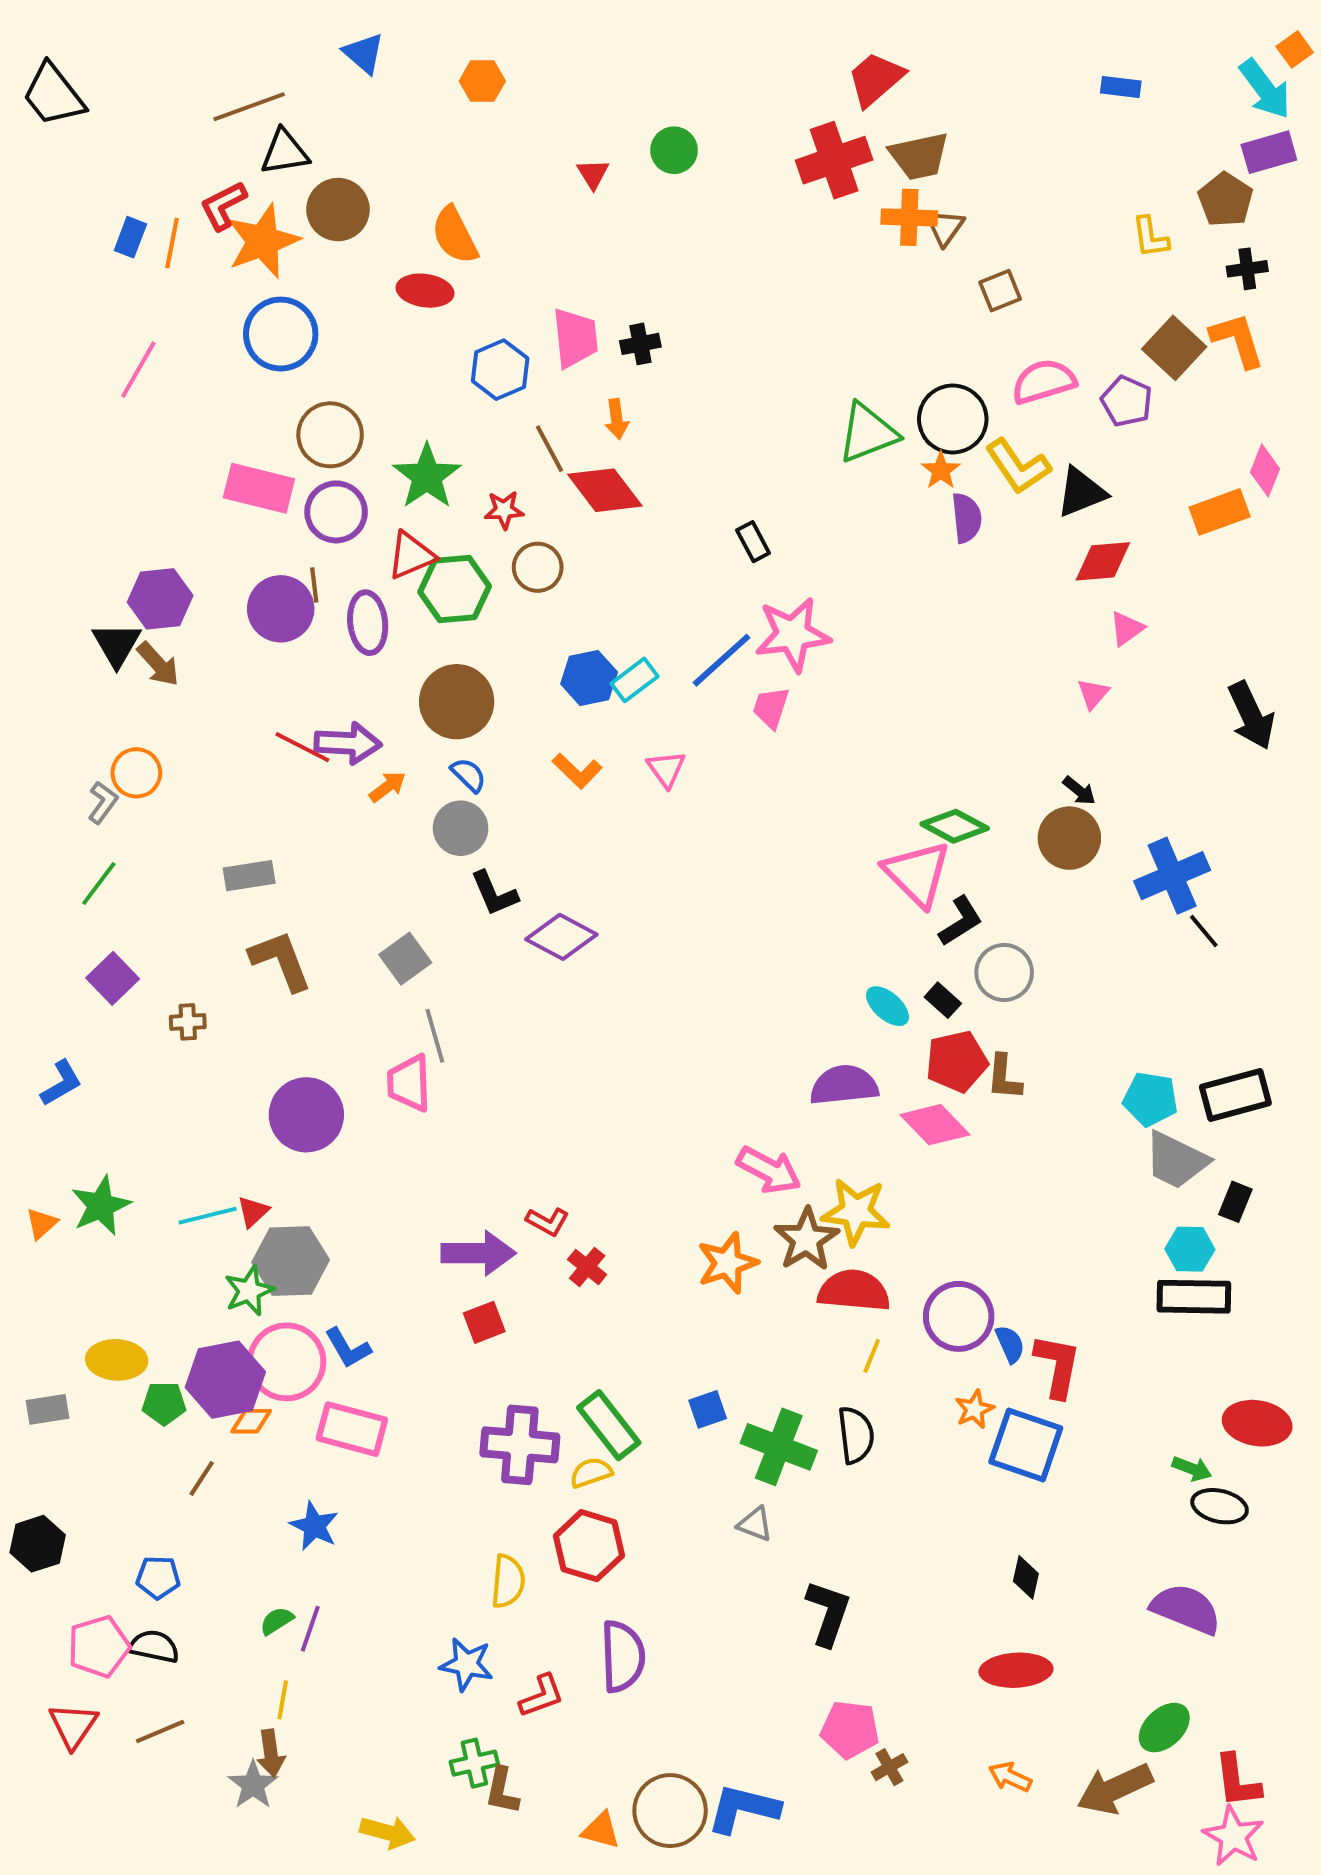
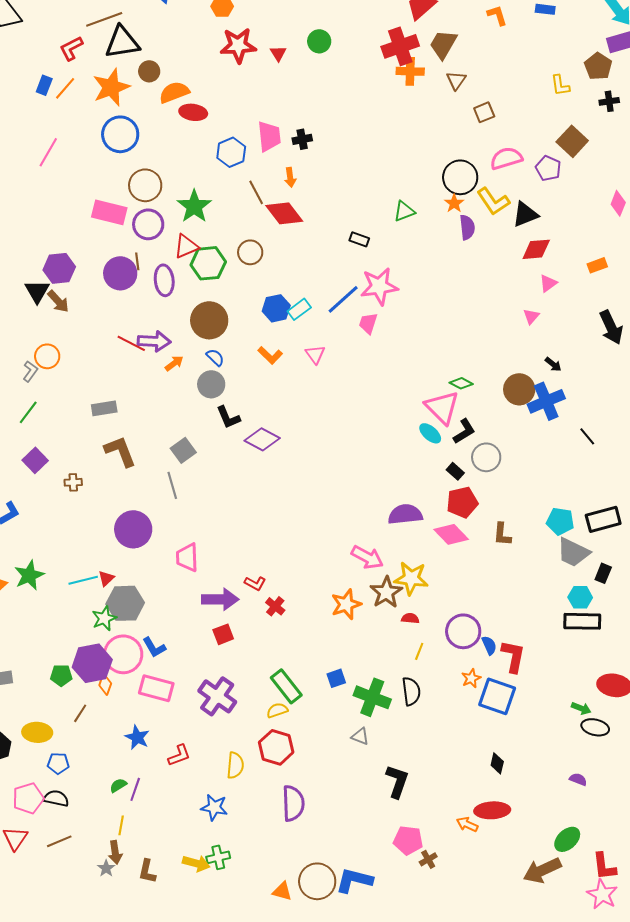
black triangle: (285, 152) -> (122, 42), size x1.4
brown trapezoid: (919, 156) -> (443, 44), turned 132
red L-shape: (223, 206) -> (71, 48), moved
brown circle: (338, 210) -> (149, 71), size x0.7
orange cross: (909, 217) -> (410, 71), moved
orange semicircle: (455, 235) -> (174, 92), moved, turned 96
orange line: (172, 243) -> (65, 88), turned 30
orange L-shape: (1237, 340) -> (497, 15), moved, size x0.7
green triangle: (868, 433) -> (404, 211), moved, size x0.7
red star: (504, 510) -> (238, 45), moved, size x1.8
orange rectangle: (1220, 512) -> (597, 265), moved, size x0.7
black rectangle: (753, 542) -> (359, 239), turned -42
black arrow: (1079, 791) -> (553, 364), moved
green diamond: (955, 826) -> (461, 383), size x0.7
blue cross: (1172, 876) -> (546, 401), moved
cyan ellipse: (887, 1006) -> (430, 433), moved
gray line: (435, 1036) -> (172, 485), moved
brown L-shape: (1004, 1077) -> (502, 534), moved
pink trapezoid: (409, 1083) -> (187, 557), moved
red semicircle: (854, 1291) -> (410, 618), size x0.5
yellow ellipse: (117, 1360) -> (37, 732), moved
orange diamond: (251, 1421) -> (105, 684), turned -70
purple cross: (520, 1445) -> (217, 696), moved, turned 30
purple semicircle: (1186, 1609) -> (578, 779), size x0.5
red L-shape: (542, 1696) -> (179, 755), moved
orange arrow: (1010, 1777) -> (467, 824), moved
gray star: (253, 1785) -> (106, 868), size x0.7
brown L-shape: (502, 1791) -> (147, 871), moved
yellow arrow: (387, 1832) -> (196, 863), moved

